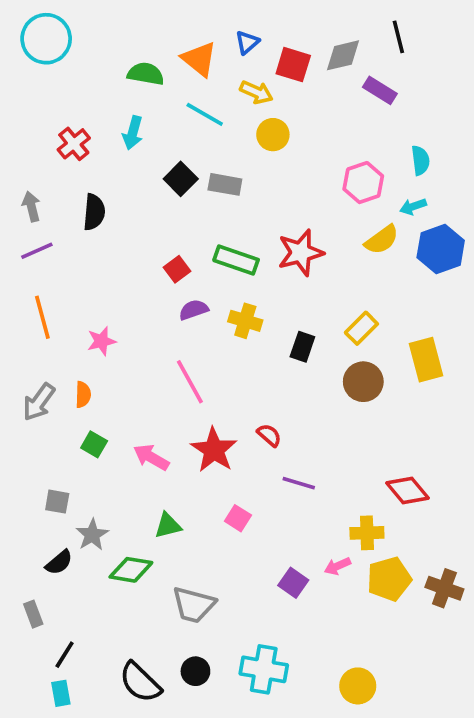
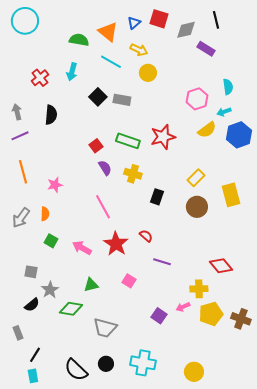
red square: (293, 65) -> (159, 19), moved
purple semicircle: (194, 310) -> (105, 168), turned 77
black rectangle: (302, 347) -> (157, 197), moved

